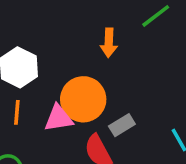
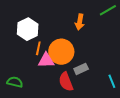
orange line: (17, 112) -> (38, 48), moved

